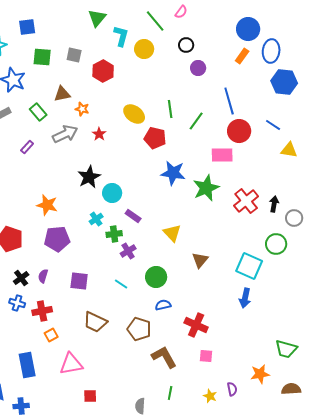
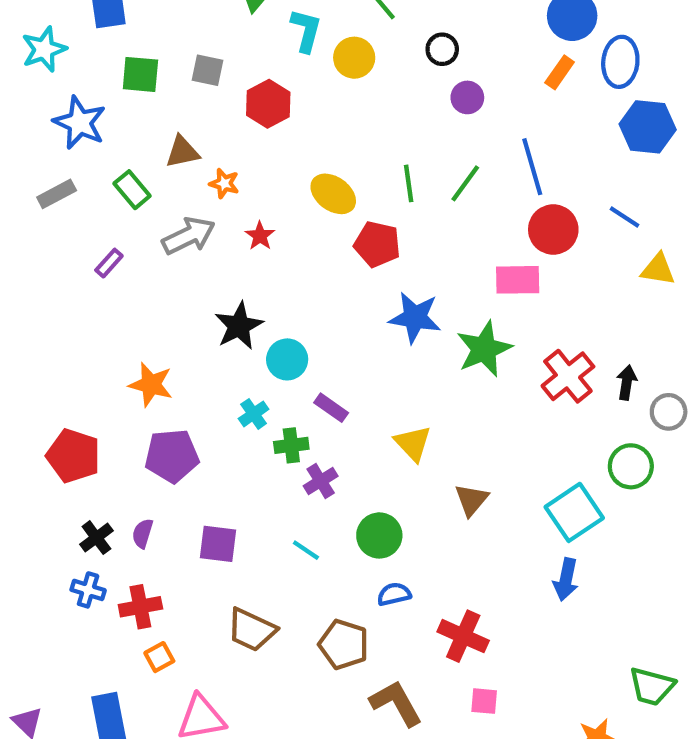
green line: (196, 121) -> (465, 183), moved
cyan square: (249, 266) -> (574, 512), turned 32

